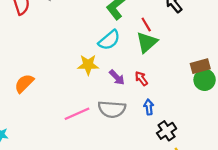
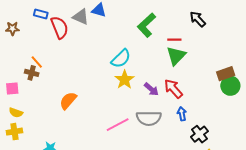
red line: (146, 24) -> (174, 40), turned -56
cyan semicircle: (109, 40) -> (121, 59), moved
yellow star: (88, 65) -> (124, 80), turned -30
red arrow: (141, 79) -> (173, 89), size x1.5

